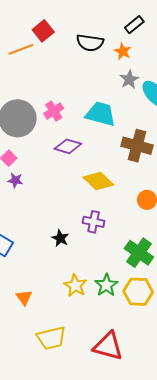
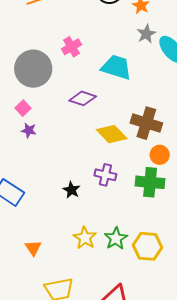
pink cross: (54, 111) -> (71, 47), moved
brown cross: (137, 146) -> (146, 123), moved
green cross: (139, 253) -> (150, 182), moved, turned -32

